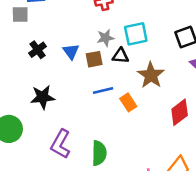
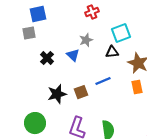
gray star: (105, 38) -> (86, 40), moved
brown square: (94, 59) -> (81, 92), moved
orange rectangle: (128, 102) -> (137, 87), moved, turned 32

